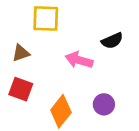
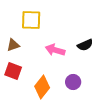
black semicircle: (112, 41) -> (85, 45), moved

